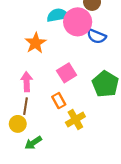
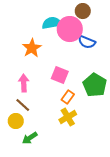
pink square: (67, 73) -> (60, 75), turned -36
orange rectangle: (59, 101) -> (68, 97), moved, turned 64
brown line: (26, 106) -> (23, 105), turned -56

